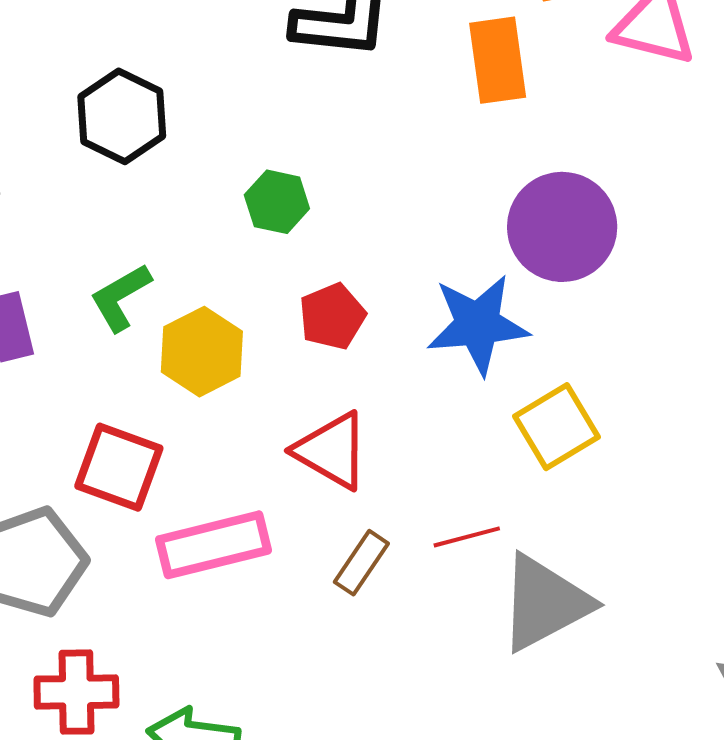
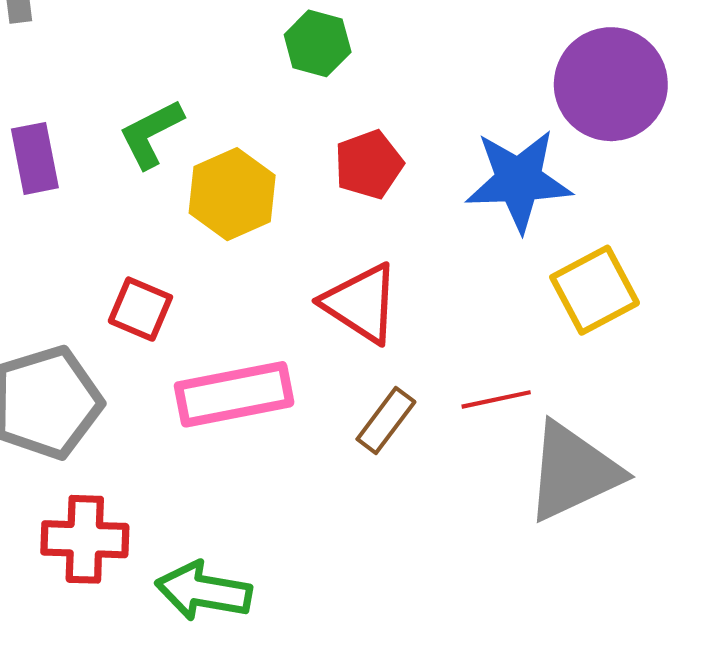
red square: (119, 467) -> (140, 309), size x0.7

